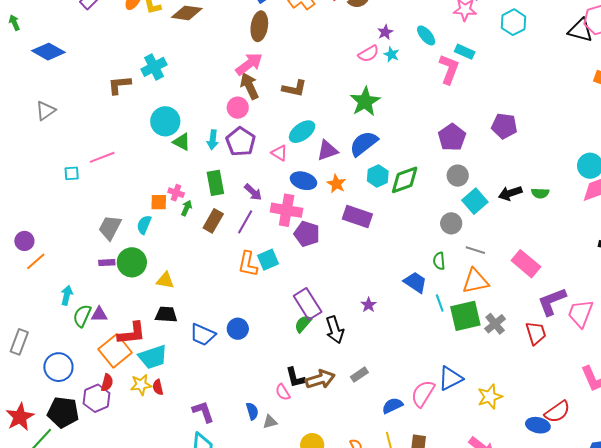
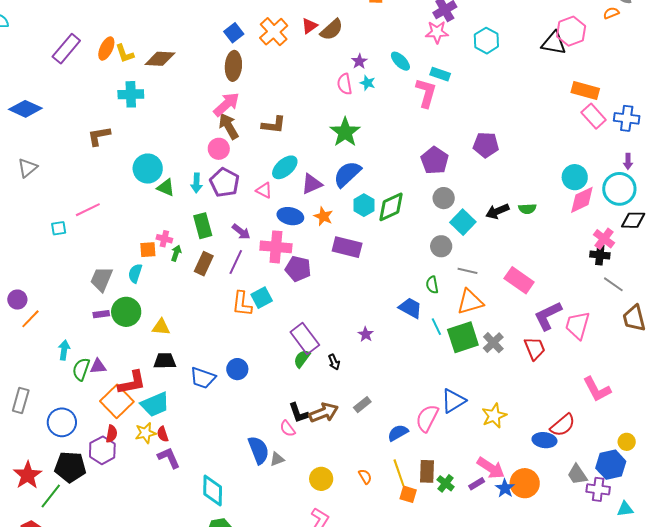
pink semicircle: (368, 54) -> (345, 84), turned 115
cyan cross: (154, 67) -> (131, 94), moved, turned 30
black arrow: (335, 330) -> (334, 362), size x0.6
blue semicircle: (252, 411) -> (259, 450), size x1.6
purple L-shape: (203, 412) -> (169, 458), moved

